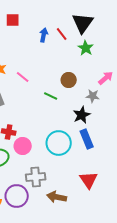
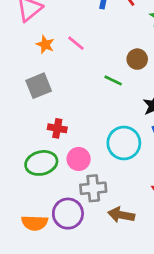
pink line: (23, 77) -> (76, 43), moved
pink circle: (23, 146) -> (79, 159), moved

